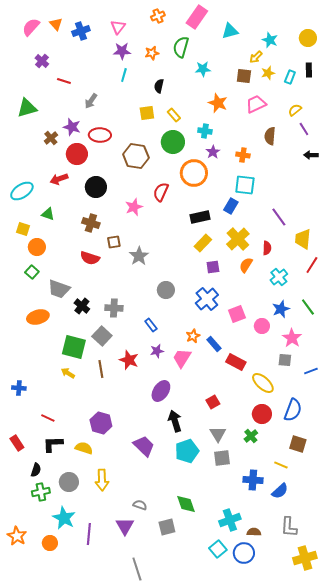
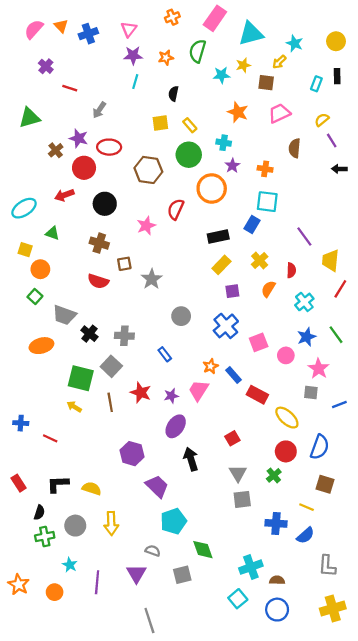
cyan triangle: (230, 31) -> (251, 34), size x1.4
yellow star: (268, 73) -> (243, 65), moved
yellow cross: (238, 239) -> (260, 261), size x0.7
purple star: (157, 351) -> (171, 396), moved
red line: (48, 418) -> (50, 438), moved
purple hexagon: (101, 423) -> (132, 454), moved
cyan pentagon: (187, 451) -> (173, 521), moved
cyan star: (64, 518) -> (70, 565), size x0.6
gray L-shape: (289, 527) -> (327, 566), moved
blue circle: (244, 553) -> (277, 610), moved

